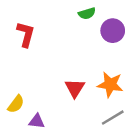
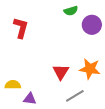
yellow semicircle: (16, 104) -> (13, 85), turned -126
gray line: (113, 118) -> (75, 96), moved

